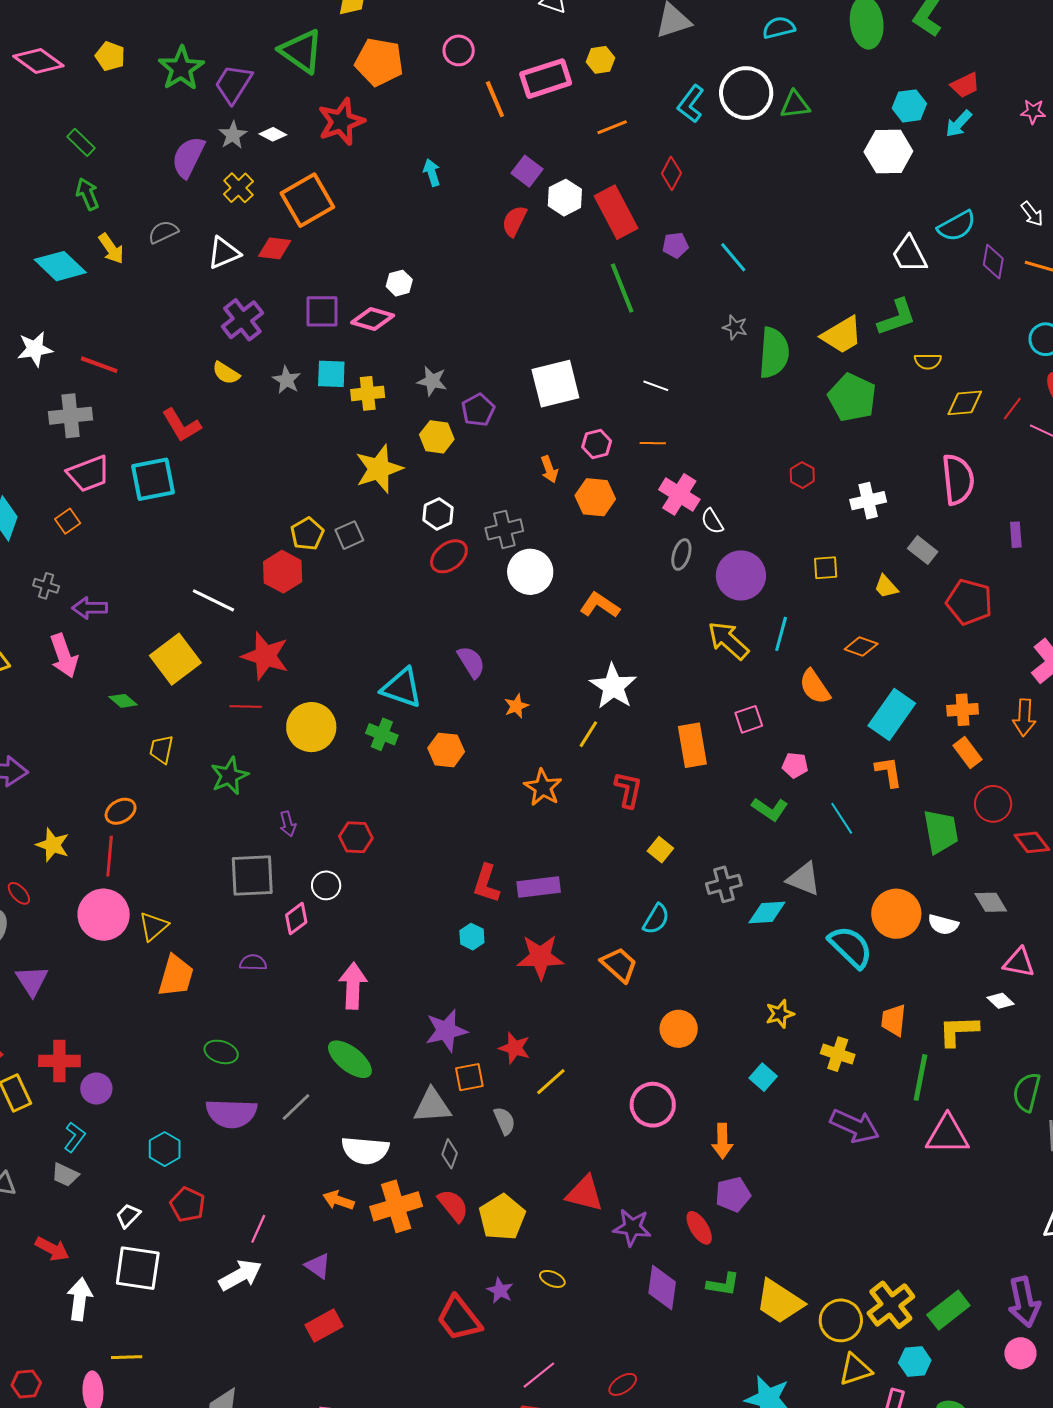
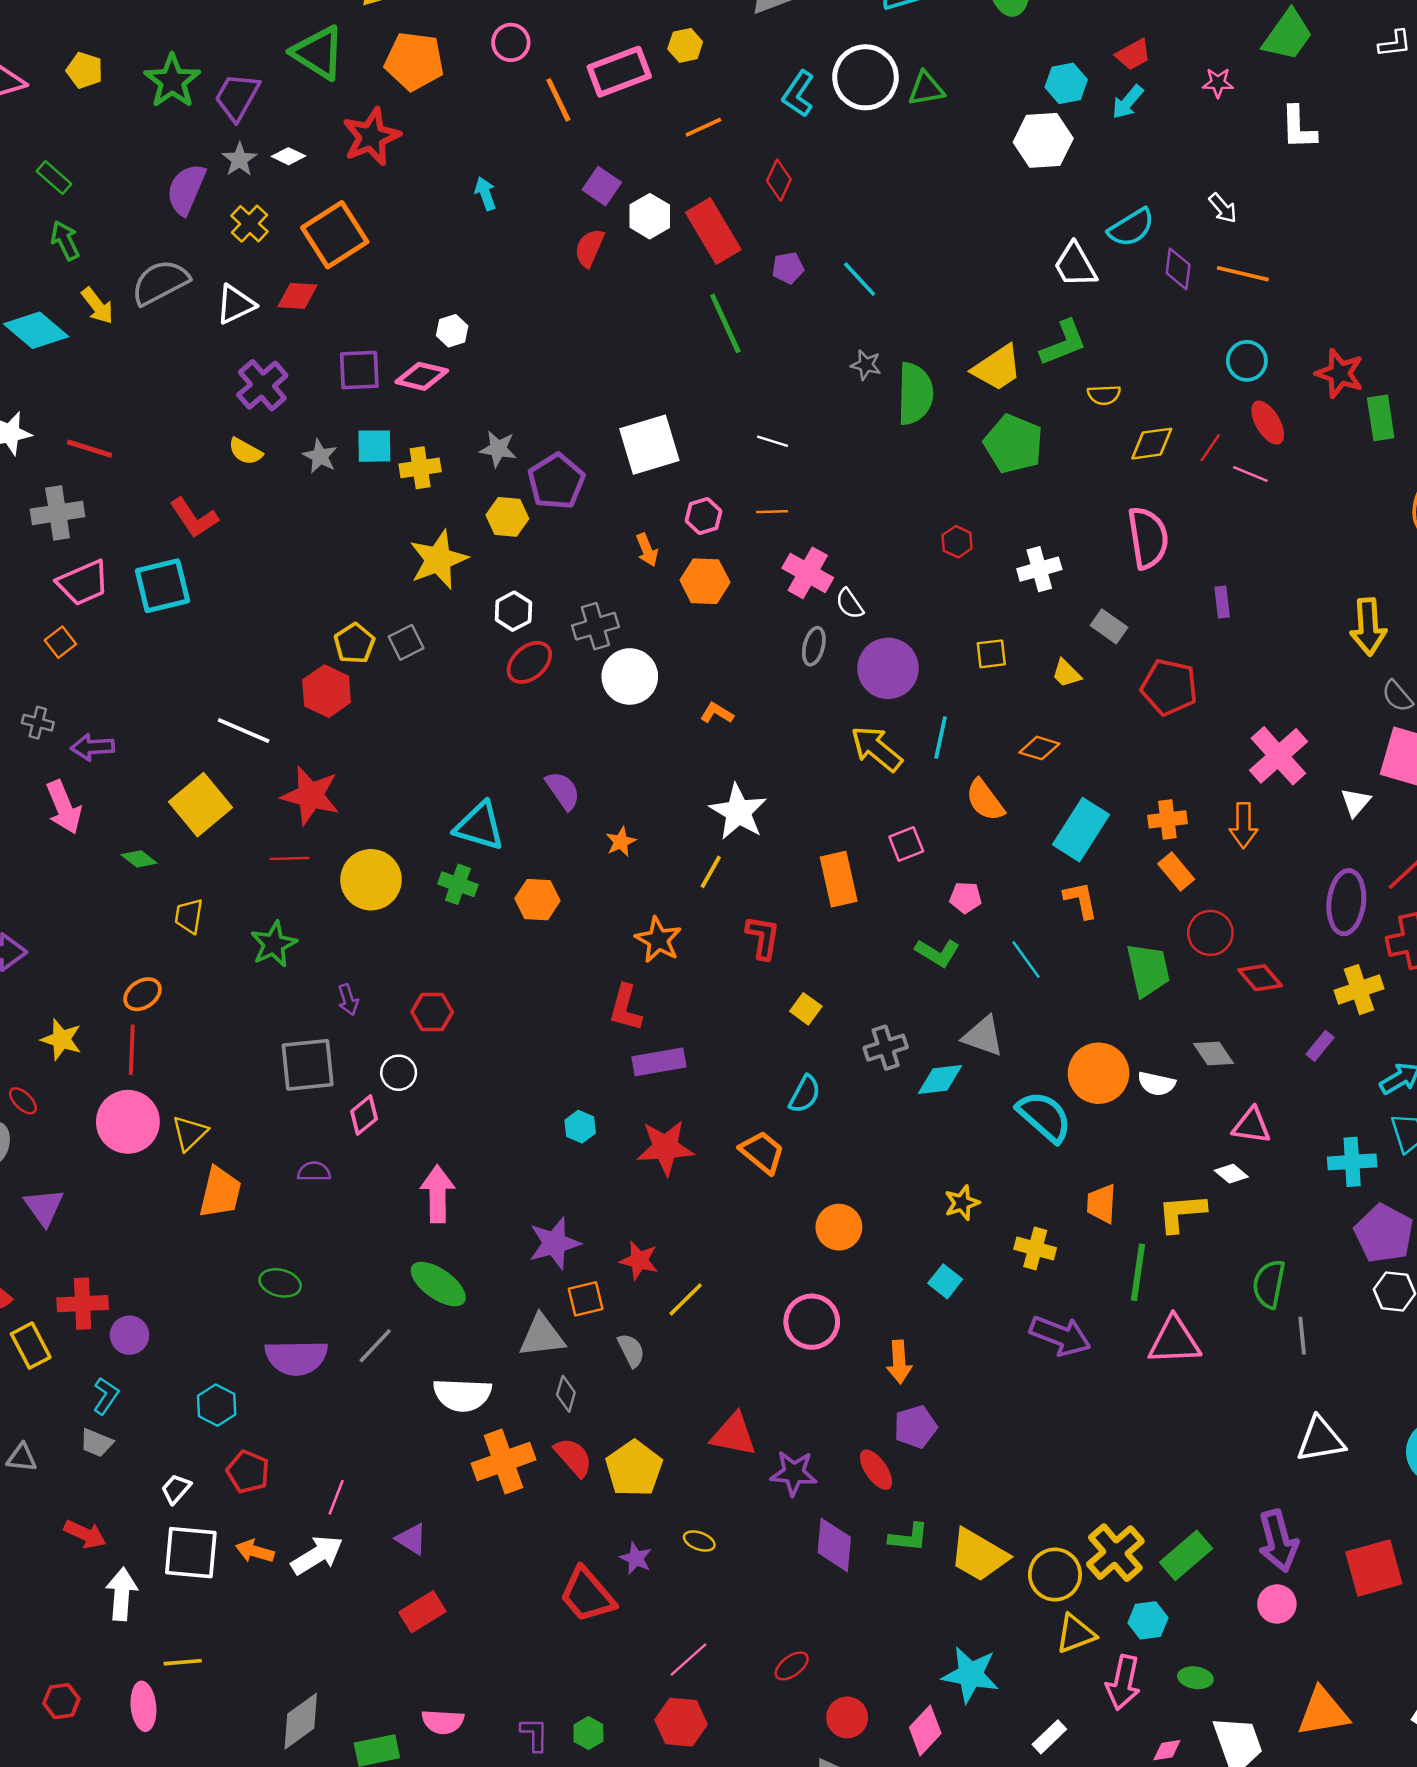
gray semicircle: (163, 232) -> (160, 282), size x1.6
purple pentagon: (478, 410) -> (556, 481), size x1.4
orange L-shape: (600, 605) -> (717, 713), size x0.7
red L-shape: (486, 884) -> (625, 1008), moved
orange arrow: (339, 1200) -> (255, 1551), moved

